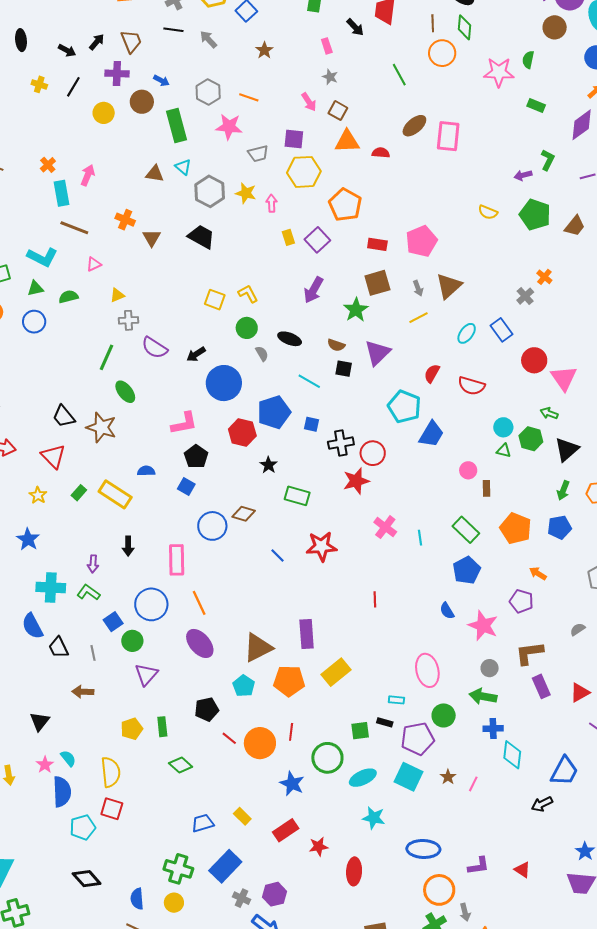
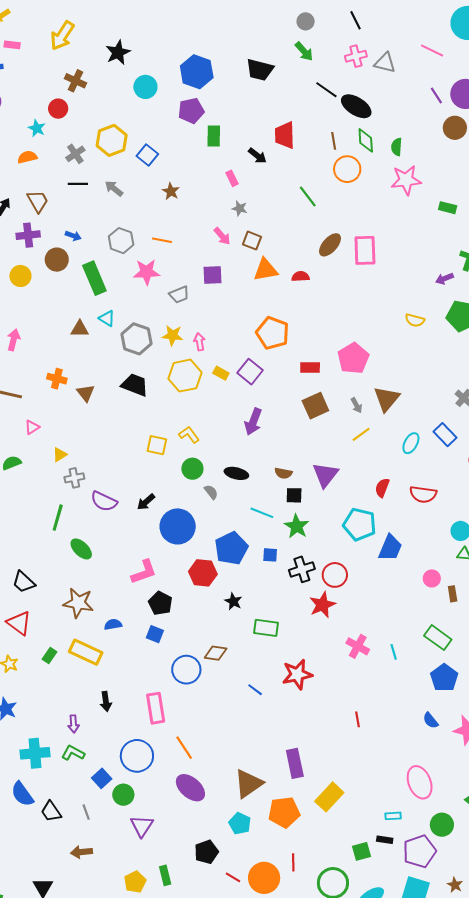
green semicircle: (528, 60) -> (397, 147), moved
yellow hexagon: (304, 172) -> (185, 376), moved
yellow rectangle: (288, 237) -> (221, 373), turned -35
green star: (356, 310) -> (297, 526), moved
brown star: (101, 427) -> (78, 603), moved

